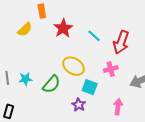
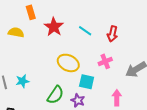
yellow semicircle: (25, 29) -> (16, 32), turned -119
red arrow: (121, 42) -> (112, 34), size x0.7
green semicircle: (51, 84) -> (55, 95), moved

